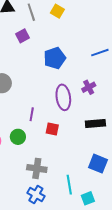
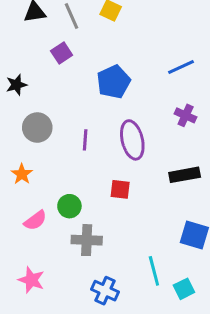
purple cross: (89, 87) -> (186, 115), moved, turned -32
purple line: (32, 114) -> (85, 140), moved
gray cross: (37, 168) -> (87, 240), moved

